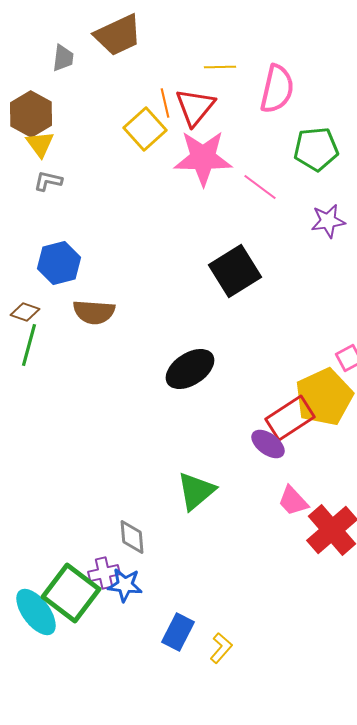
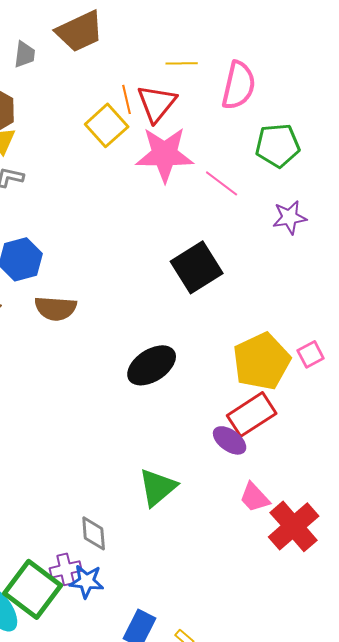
yellow pentagon: (324, 397) -> (262, 361), moved

